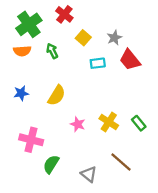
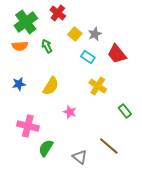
gray star: (114, 38) -> (95, 34), moved
cyan rectangle: (98, 63) -> (88, 57), turned 40
yellow cross: (109, 122) -> (98, 86), moved

